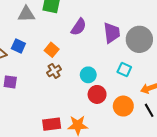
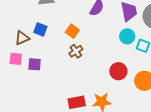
cyan circle: (88, 75) -> (127, 36), moved

